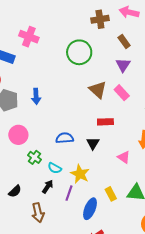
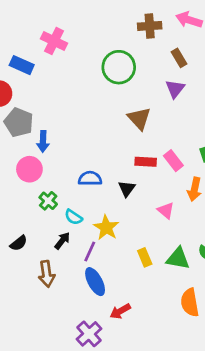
pink rectangle: (122, 93) -> (173, 161), moved
blue arrow: (36, 96) -> (43, 141), moved
blue ellipse: (90, 209) -> (95, 282), moved, turned -55

